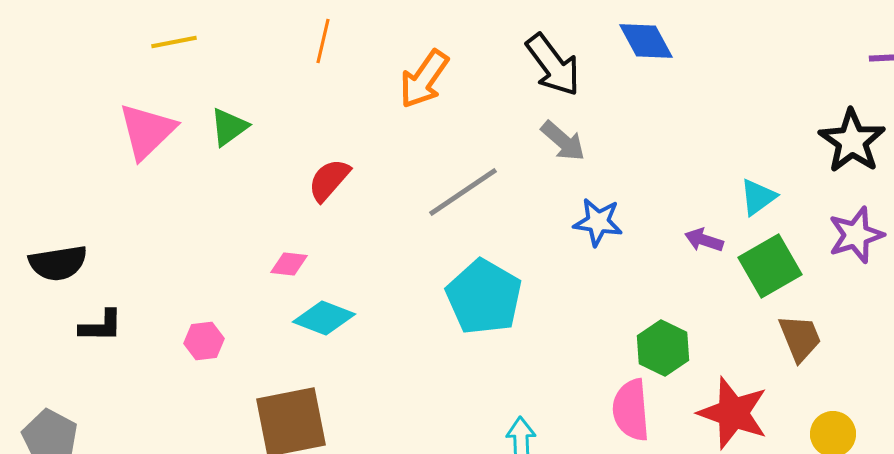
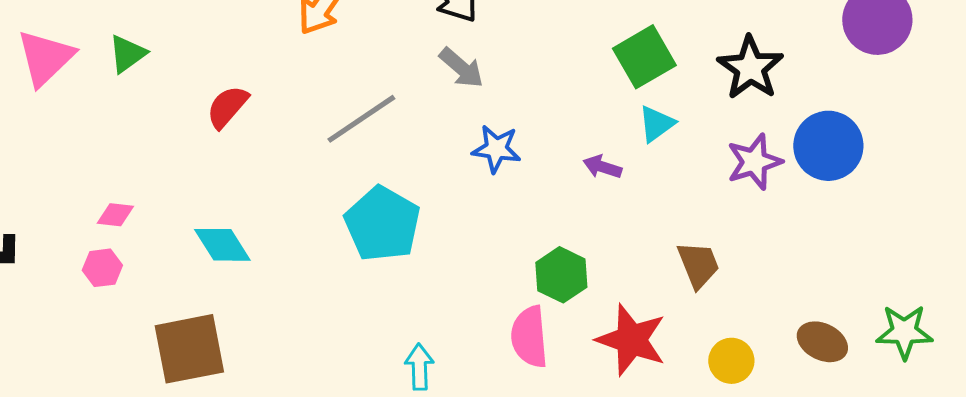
pink diamond: (289, 264) -> (115, 215), moved
green square: (770, 266) -> (644, 57), moved
cyan diamond: (324, 318) -> (222, 245), turned 36

